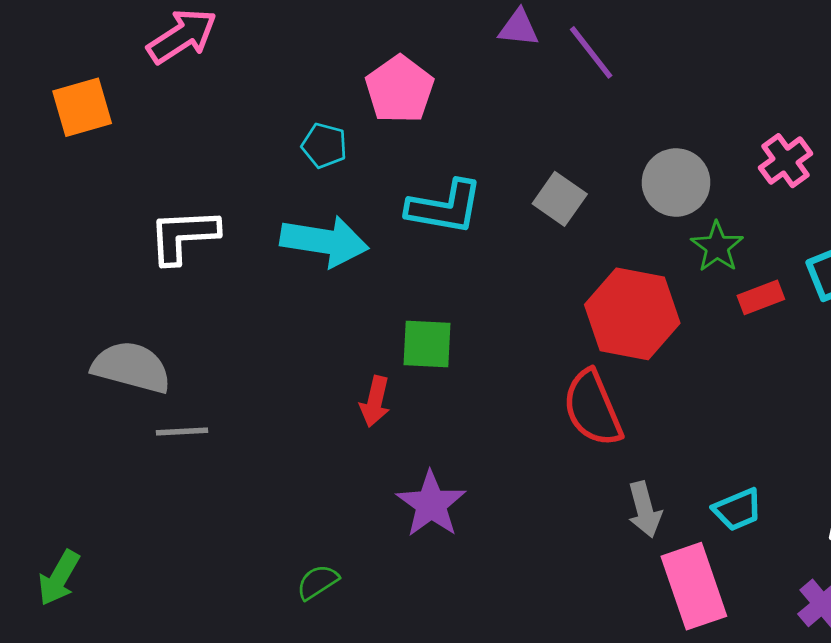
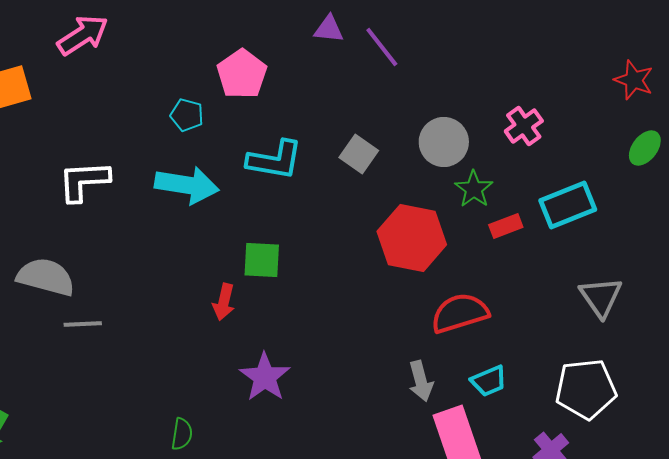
red semicircle: (593, 408) -> (460, 313), moved, turned 96
green semicircle: (317, 582) -> (182, 434), turned 132

